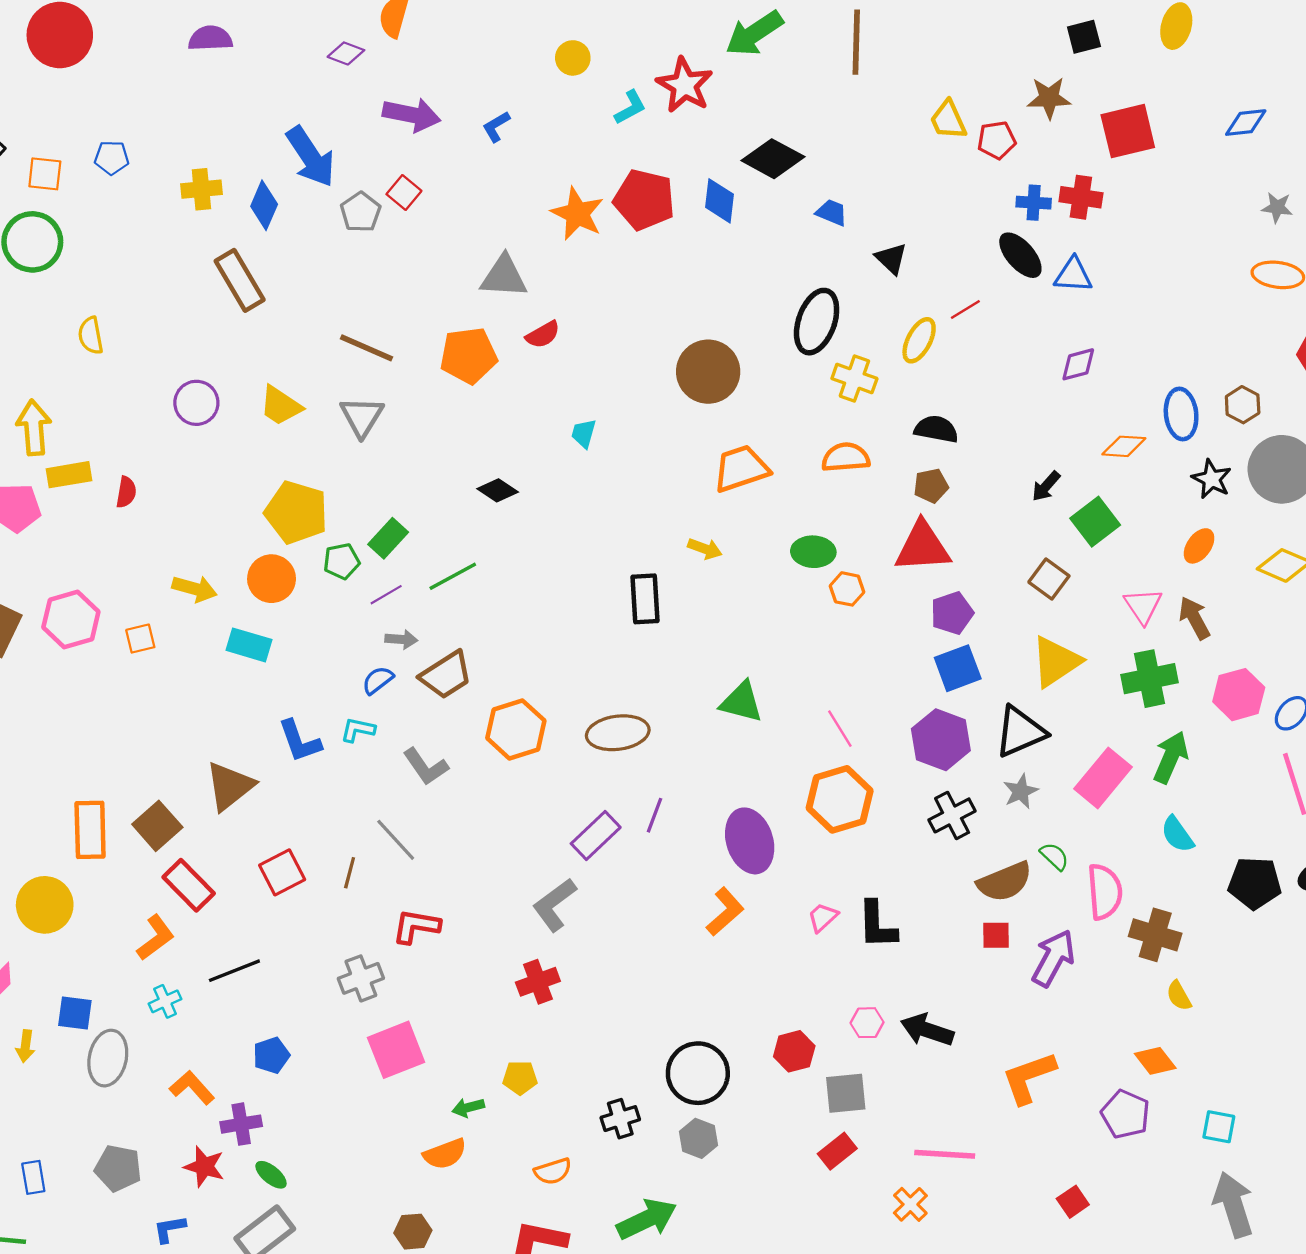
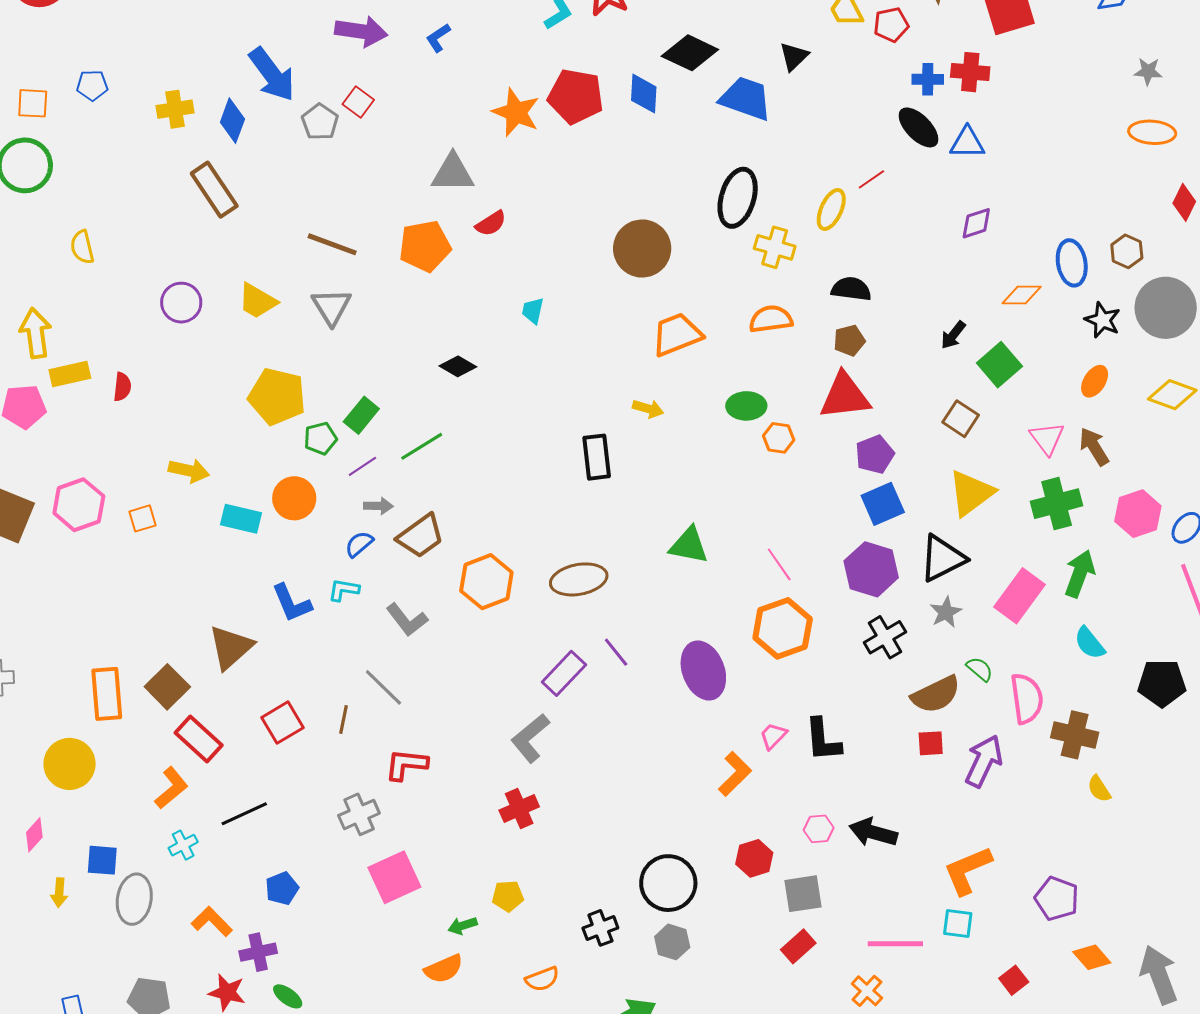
blue trapezoid: (832, 213) -> (746, 98), size x1.8
black triangle: (891, 259) -> (794, 56), moved, turned 36
orange circle: (272, 579) -> (294, 498), moved
purple line: (655, 815) -> (616, 652), turned -56
orange L-shape: (725, 912) -> (735, 774), moved
orange diamond: (1155, 1061) -> (1092, 957), moved
cyan square: (1219, 1127) -> (958, 923), moved

